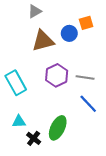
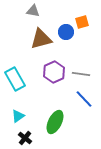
gray triangle: (35, 11) -> (33, 11), turned 40
cyan triangle: (19, 122) -> (18, 116), turned -32
black cross: (34, 138) -> (25, 138), moved

